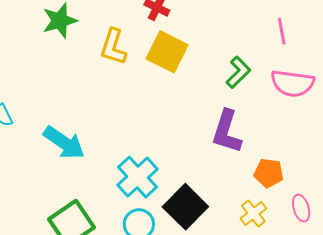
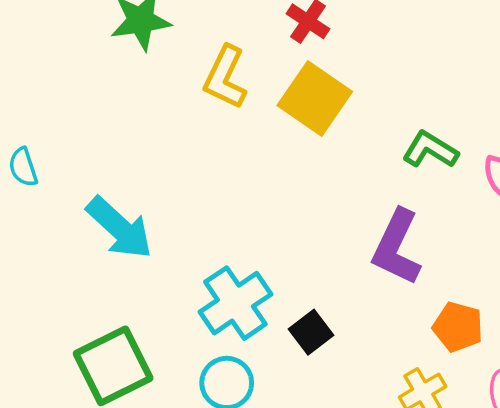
green L-shape: (238, 72) -> (430, 150), turned -112
black square: (185, 207) -> (311, 332), moved, size x0.6

